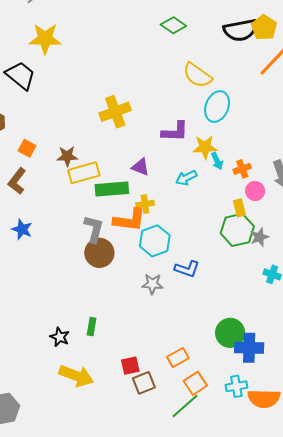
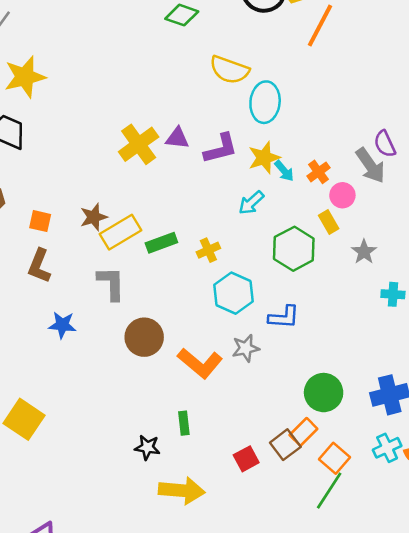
purple triangle: (140, 167) -> (177, 138), moved
green rectangle: (112, 189) -> (161, 243), size x0.7
orange L-shape: (130, 220) -> (200, 363), moved, turned 48
gray L-shape: (94, 229) -> (111, 283), moved
green hexagon: (237, 230) -> (294, 249), moved
brown circle: (99, 253) -> (144, 337), moved
green circle: (230, 333) -> (324, 393), moved
brown square: (144, 383) -> (285, 445), moved

